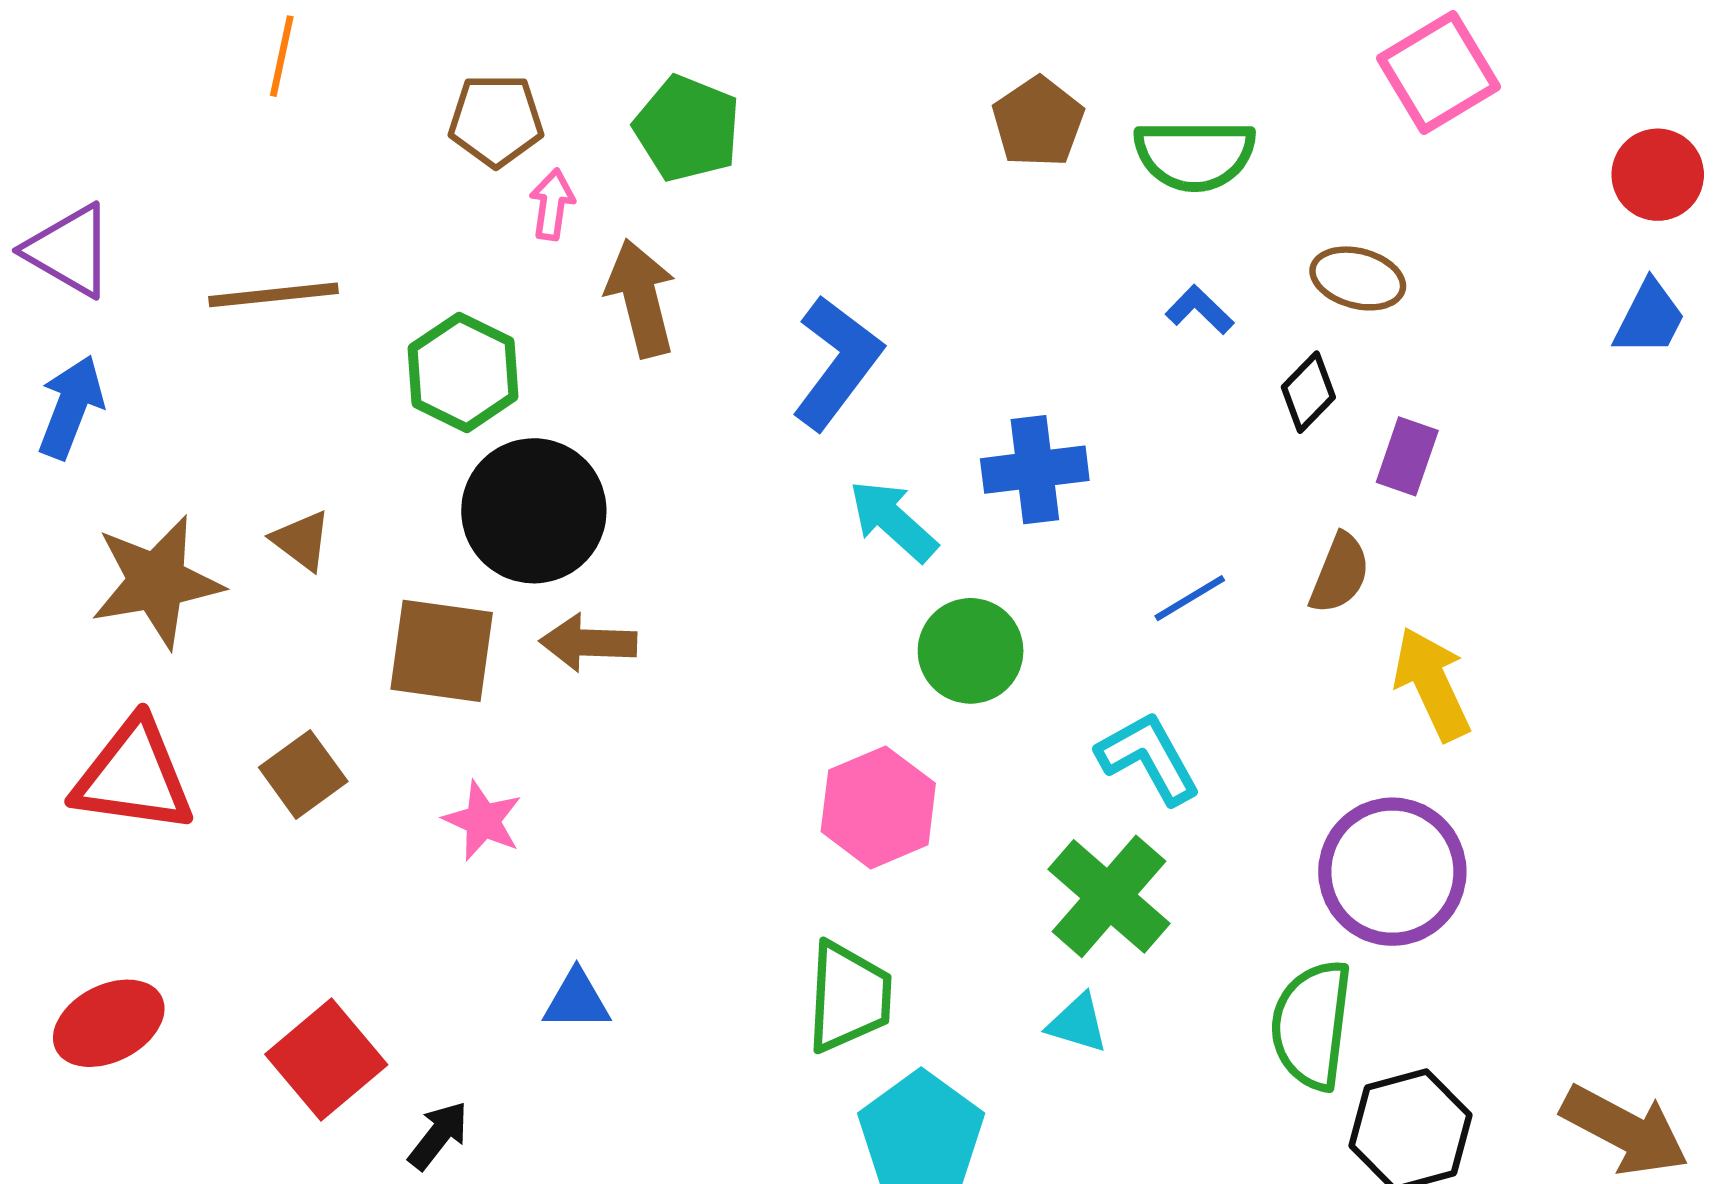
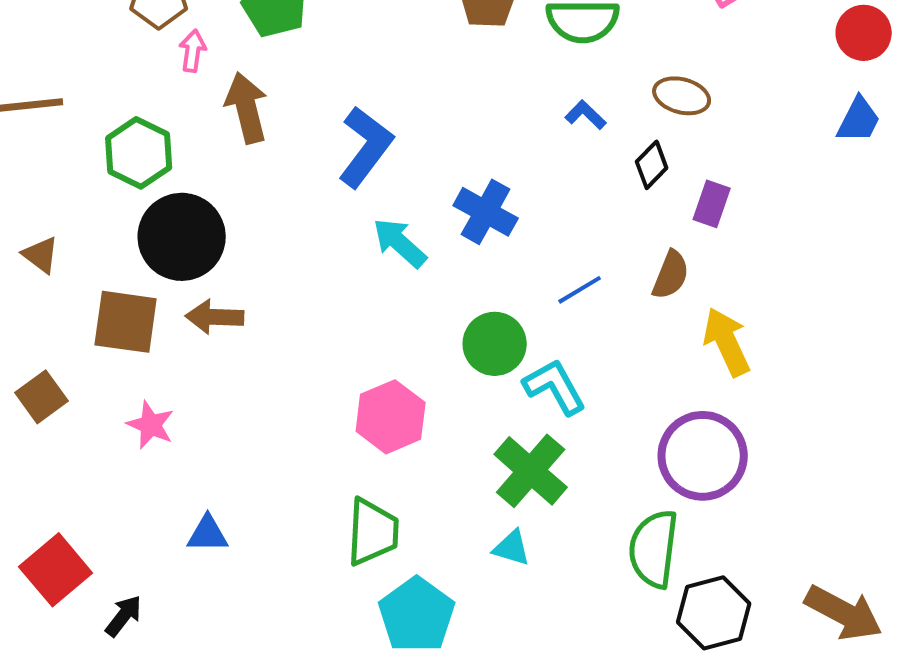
blue cross: (1035, 470) -> (486, 212), turned 36
green circle: (971, 651) -> (495, 344), moved

